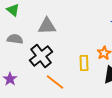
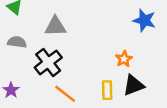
yellow rectangle: (84, 63) -> (107, 90), moved

